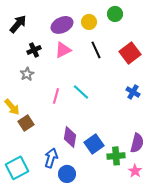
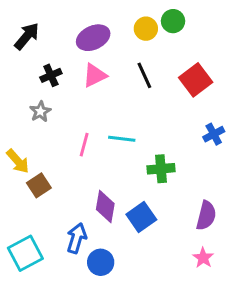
yellow circle: (89, 22) -> (146, 29), moved
cyan line: (81, 92) -> (122, 139), turned -36
blue cross: (133, 92) -> (214, 134), moved, turned 32
green cross: (116, 156) -> (161, 169), moved

